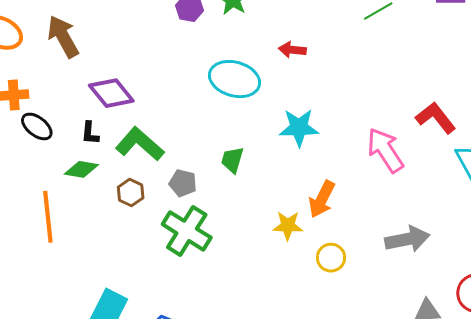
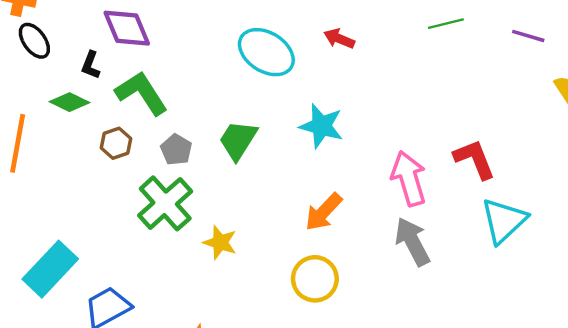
green trapezoid: (232, 160) -> (238, 140), size x1.4
yellow star: (288, 226) -> (220, 242), moved
gray arrow: (407, 239) -> (412, 242), moved, turned -123
yellow circle: (331, 258) -> (315, 279), size x1.4

